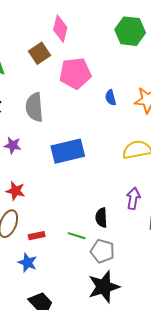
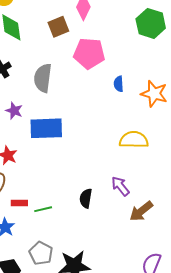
blue rectangle: (68, 151) -> (46, 128), moved
purple arrow: (133, 198) -> (120, 186), turned -60
green line: (77, 236) -> (43, 209), moved, turned -42
gray pentagon: (102, 251) -> (41, 253), moved

